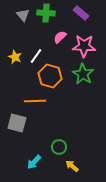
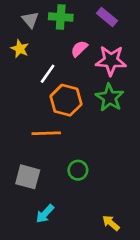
yellow star: (15, 57) -> (20, 49), moved
gray square: (17, 123) -> (28, 177), moved
green circle: (59, 147) -> (78, 170), moved
yellow arrow: (72, 166) -> (111, 223), moved

